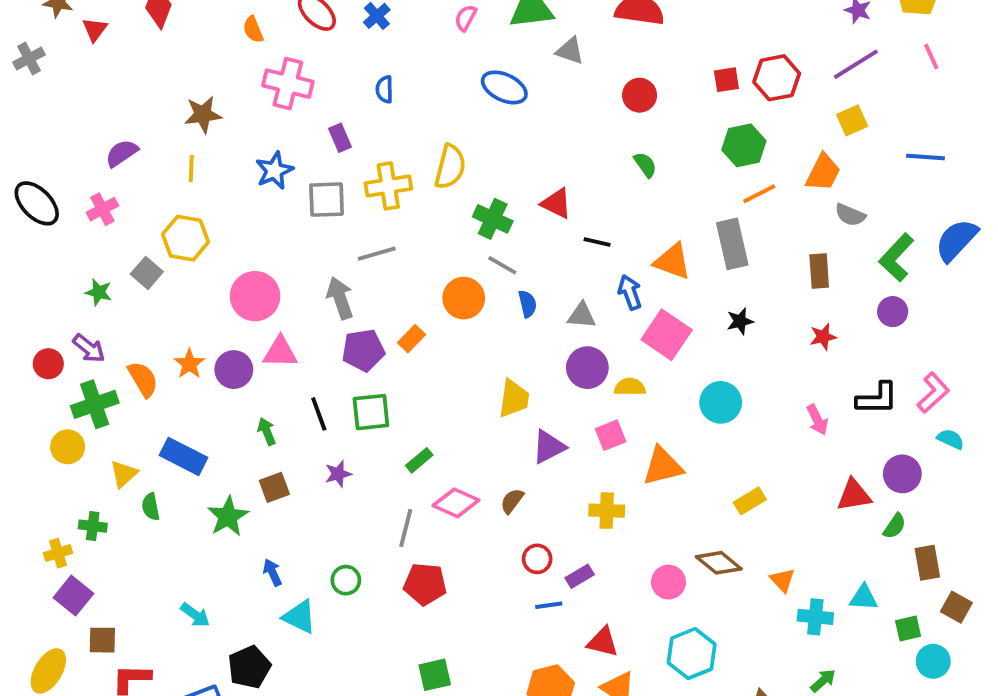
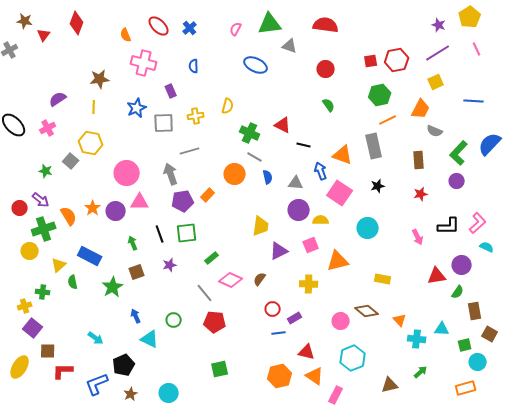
yellow semicircle: (450, 167) -> (228, 106), size x0.7
yellow cross: (388, 186) -> (196, 116), size x0.7
yellow rectangle: (750, 501) -> (383, 279), turned 42
gray line: (406, 528) -> (205, 293), turned -54

